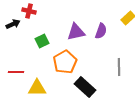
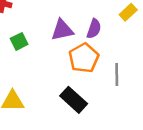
orange pentagon: (65, 62) -> (84, 58), moved

